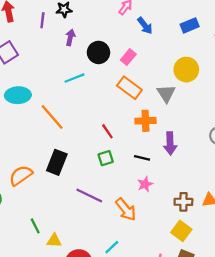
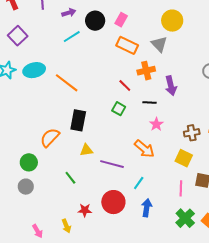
purple arrow: (70, 38) -> (69, 13), turned 72
cyan line: (75, 78) -> (72, 37), moved
red line: (107, 131) -> (125, 85), moved
green square: (106, 158) -> (119, 109), turned -32
purple line: (89, 195) -> (112, 164), moved
yellow square: (181, 231) -> (184, 158), moved
yellow triangle: (54, 241) -> (86, 150), moved

